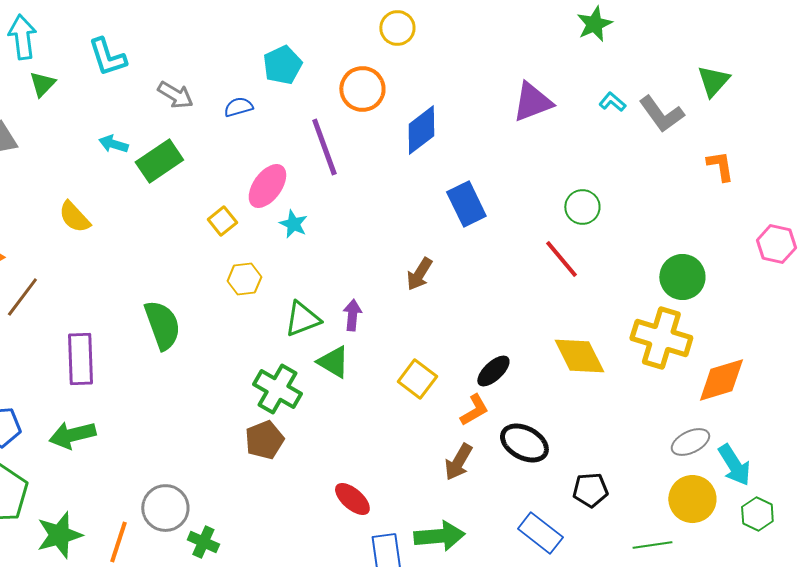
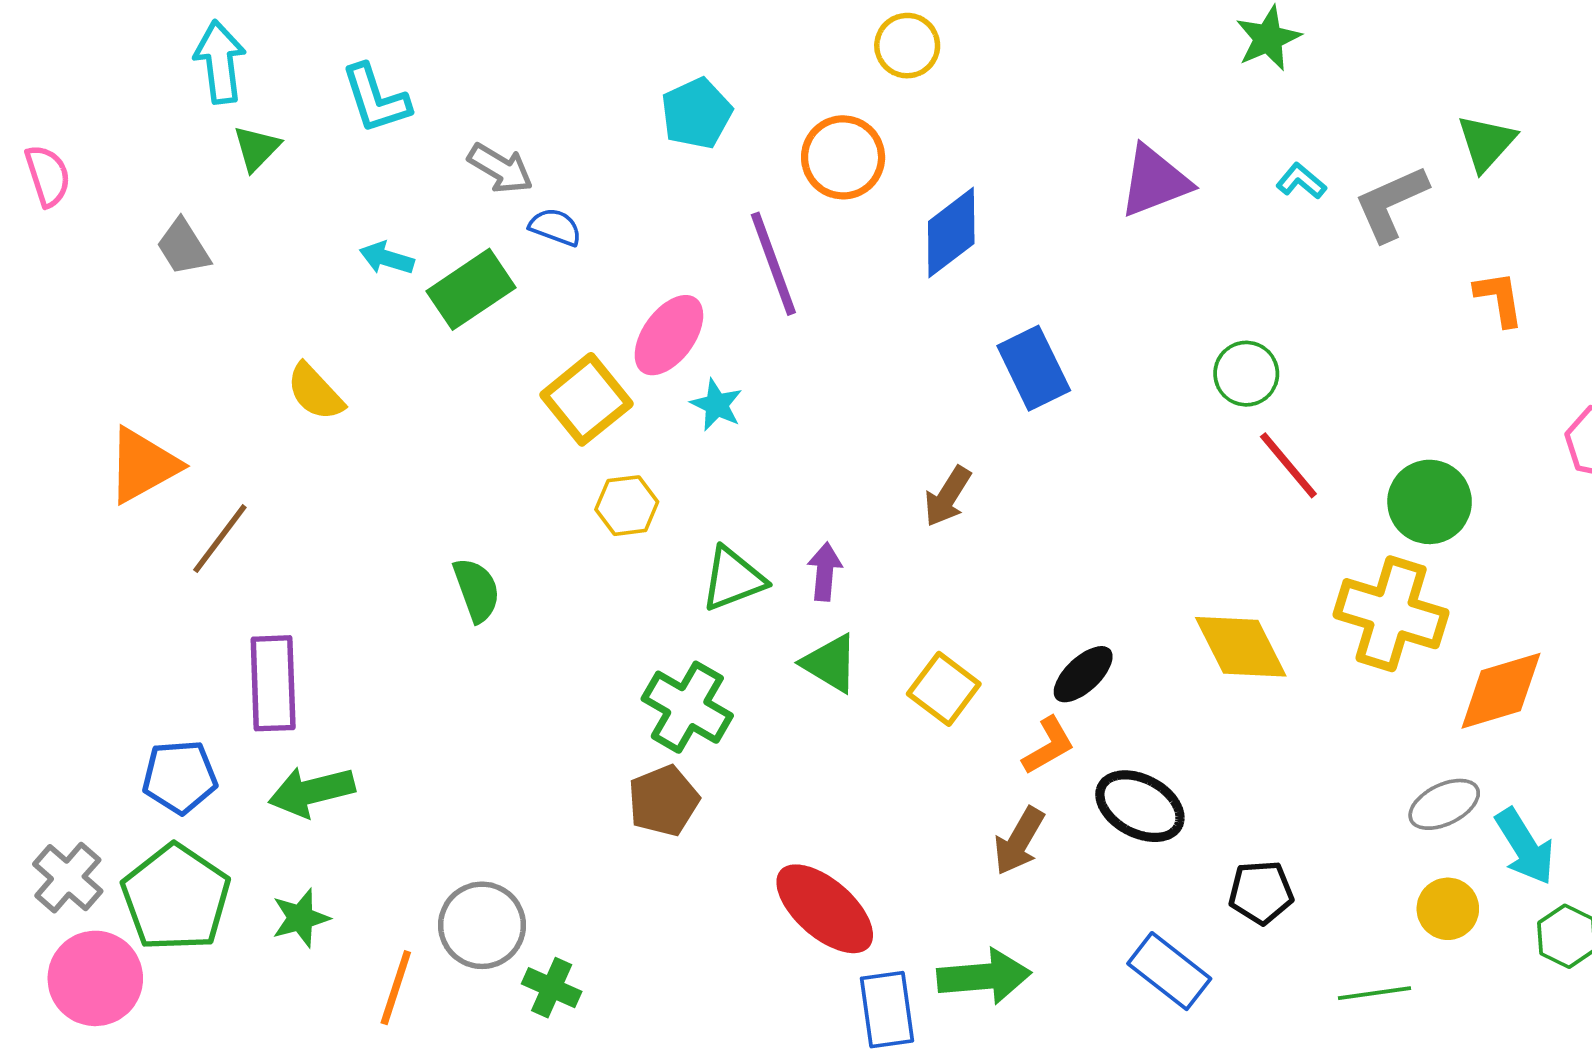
blue semicircle: (238, 107) -> (555, 227), moved, turned 36
gray L-shape: (661, 114) -> (1391, 203), turned 102
yellow square: (222, 221) -> (586, 399), size x1.6
red line: (561, 259) -> (1288, 465), moved
green semicircle: (162, 325) -> (477, 590), size x0.7
purple rectangle: (80, 359) -> (273, 683), moved
green triangle: (333, 362) -> (830, 663), moved
red ellipse: (352, 499) -> (825, 909), size x1.5
yellow circle: (692, 499) -> (1448, 909), size x0.7
green star: (59, 535) -> (301, 918), moved, size x0.7

